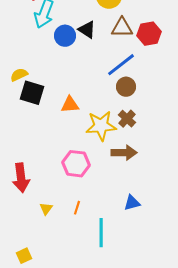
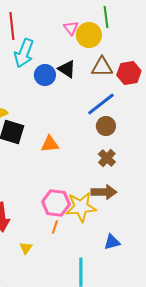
yellow star: (101, 126) -> (81, 207), moved
orange line: (77, 208) -> (55, 227), moved

